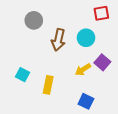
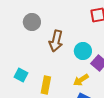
cyan circle: (86, 38) -> (83, 51), moved
yellow arrow: (83, 70) -> (81, 80), moved

